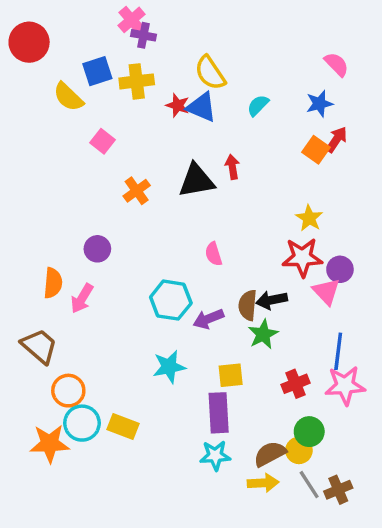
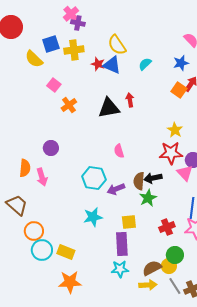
orange cross: (137, 191) -> (69, 105), moved
pink arrow: (82, 298) -> (42, 177), turned -48
orange star: (50, 444) -> (70, 282), moved

